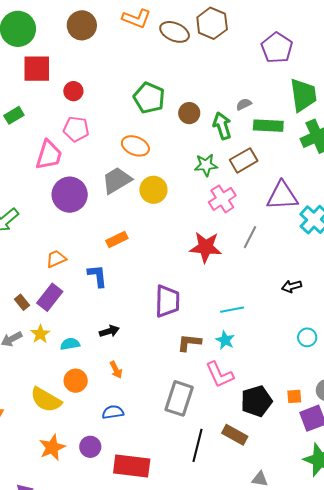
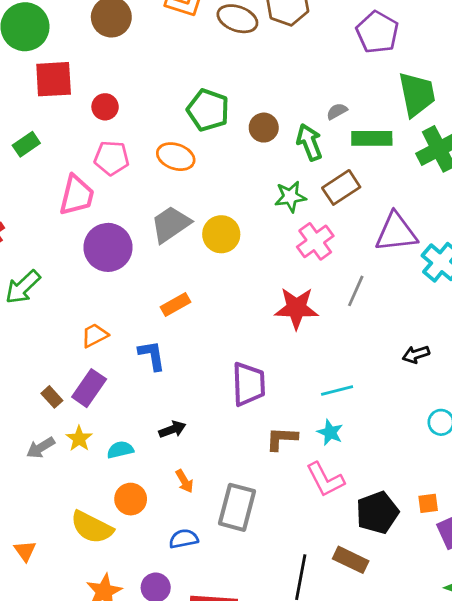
orange ellipse: (135, 146) -> (176, 157), moved
gray rectangle: (179, 398) -> (237, 507), moved

